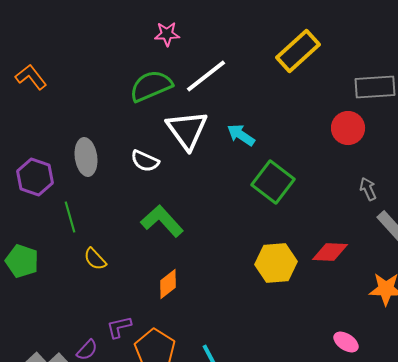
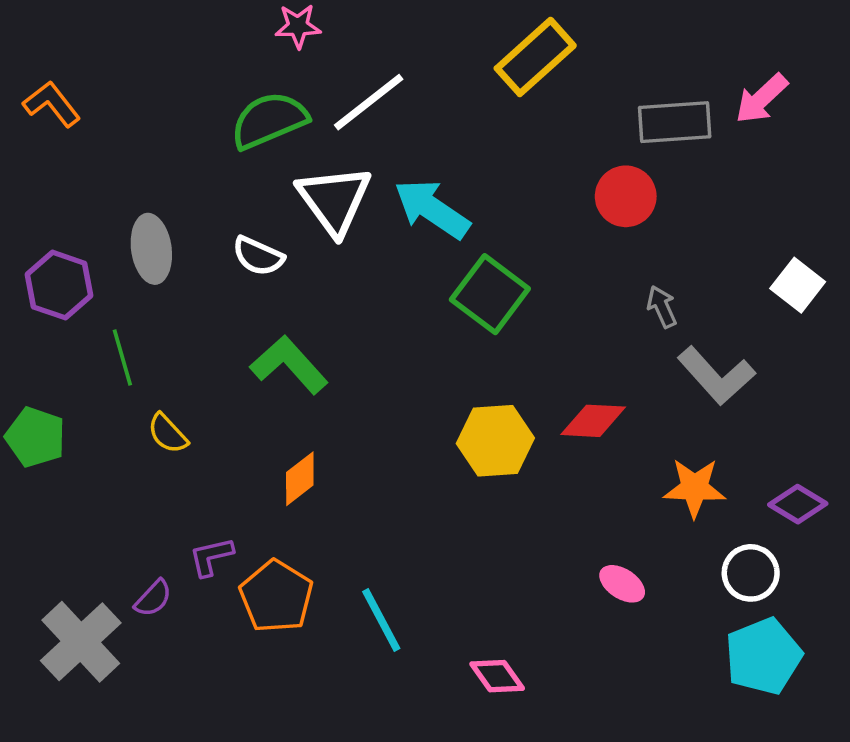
cyan arrow: (241, 135) -> (432, 209), size x1.5

